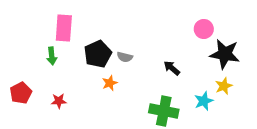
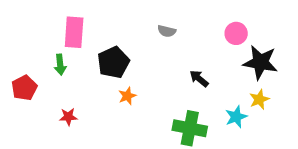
gray semicircle: (125, 57) -> (167, 31), moved
red pentagon: (21, 93) -> (24, 88), moved

